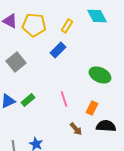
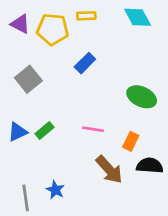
yellow rectangle: (67, 26) -> (86, 16), moved, turned 56
pink line: (64, 99) -> (93, 129), turned -63
brown arrow: (76, 129) -> (109, 170), size x1.6

